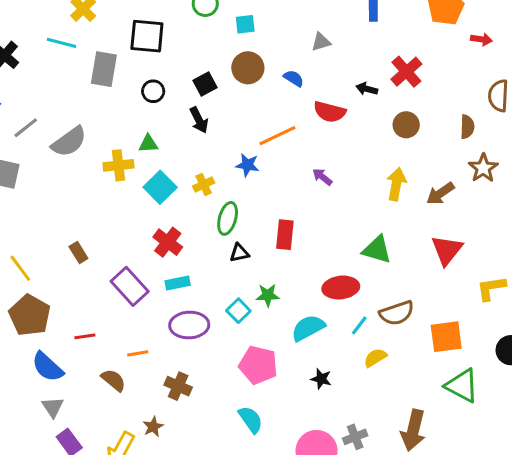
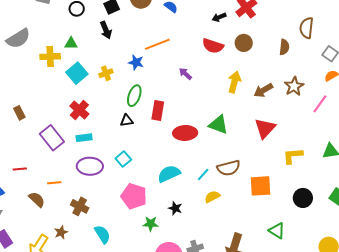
black arrow: (367, 89) -> (219, 17), turned -40
red semicircle: (330, 112) -> (213, 46), moved
brown star: (483, 168) -> (294, 86), moved
green ellipse: (228, 218) -> (134, 96), moved
red ellipse: (341, 288) -> (185, 133), moved
green star: (268, 295) -> (151, 224), moved
green triangle: (462, 386) -> (277, 231), moved, size x0.7
cyan semicircle: (251, 419) -> (102, 234), moved

